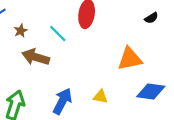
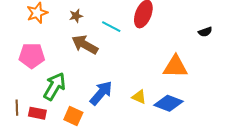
cyan line: (58, 33) -> (111, 27), turned -30
blue diamond: (151, 91) -> (169, 103), moved

